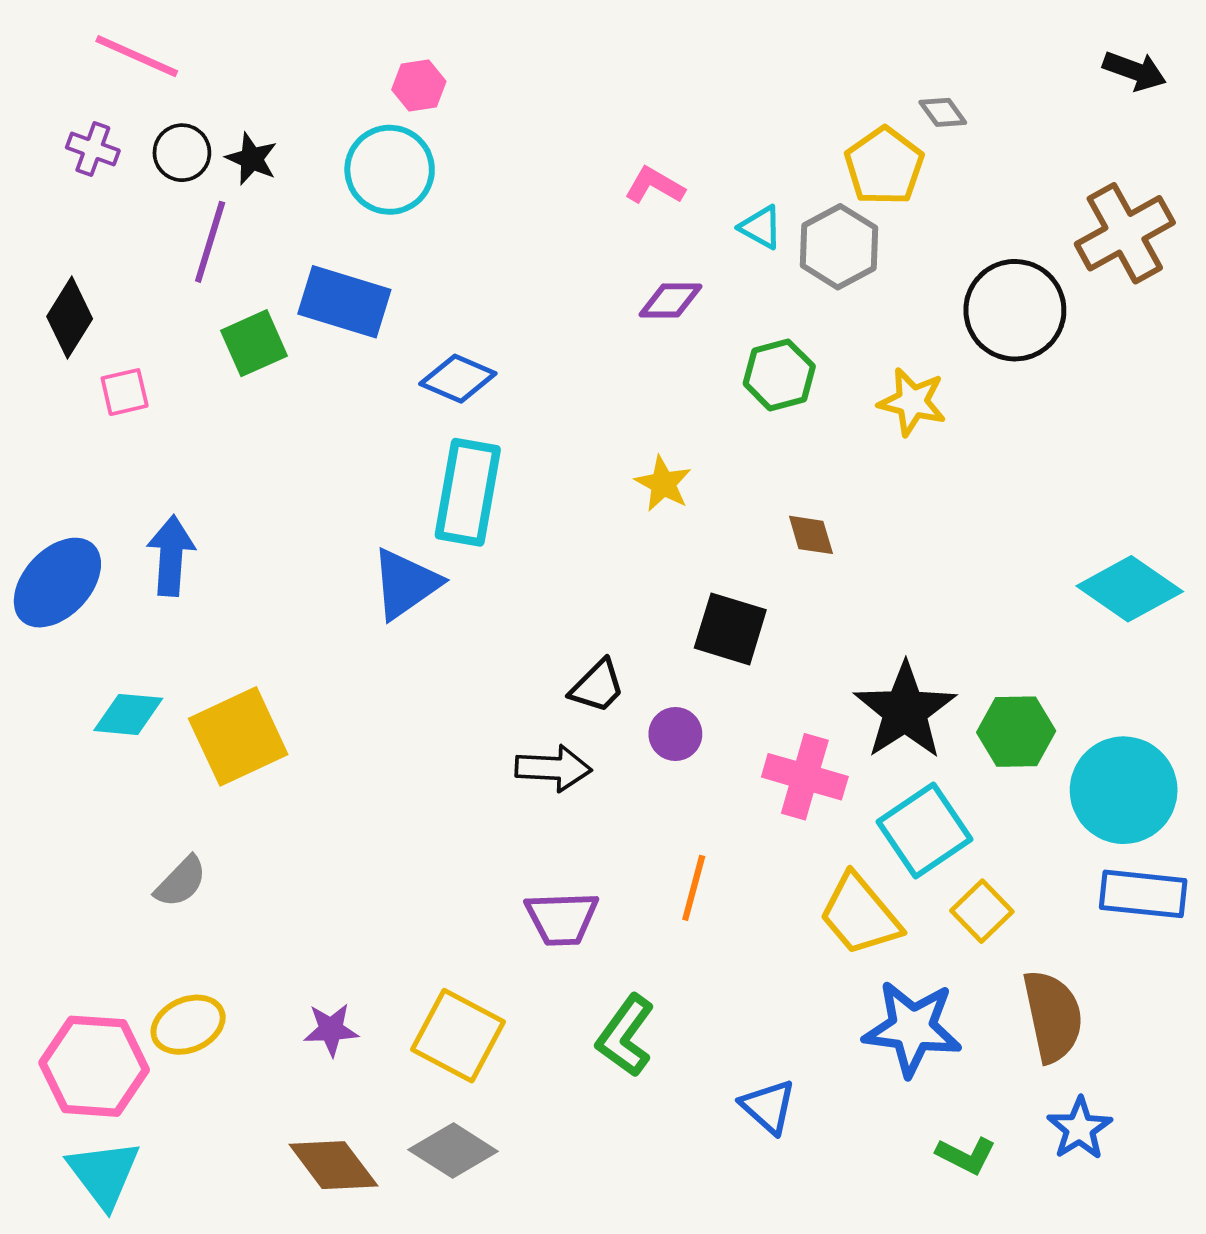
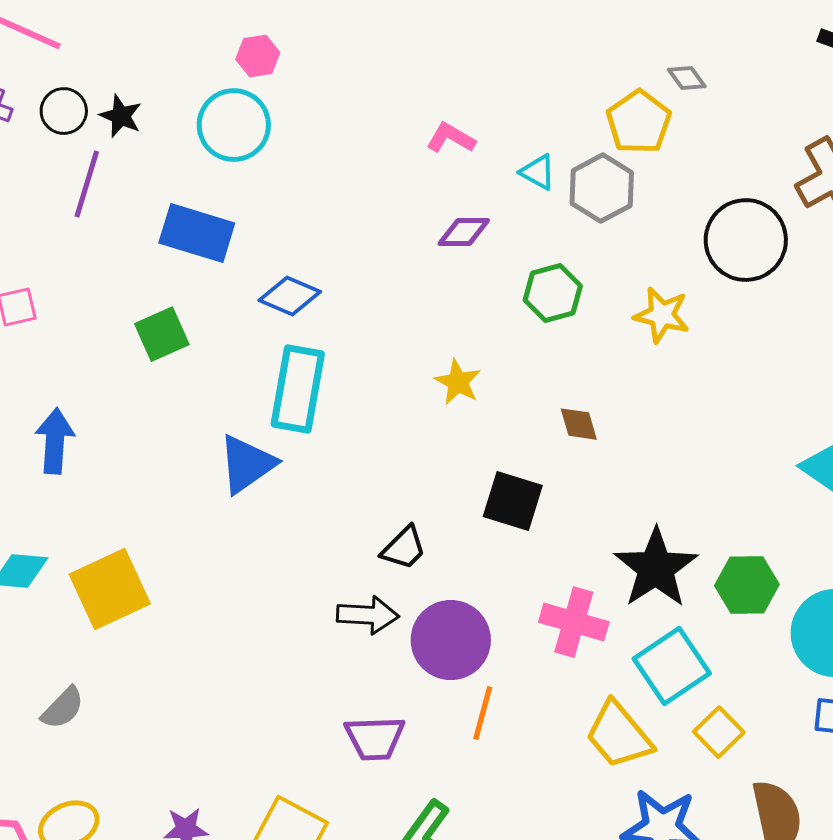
green square: (254, 343) -> (162, 334), moved
purple circle: (675, 734) -> (451, 640), moved, size x1.8

